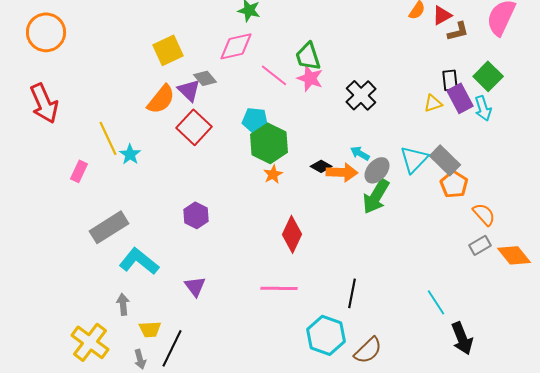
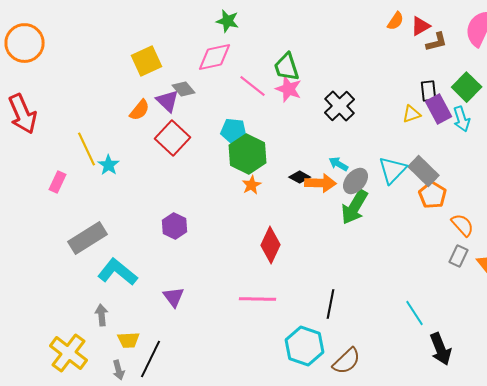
orange semicircle: (161, 99) -> (140, 110), size x0.7
gray rectangle: (480, 245) -> (458, 256), turned -35

